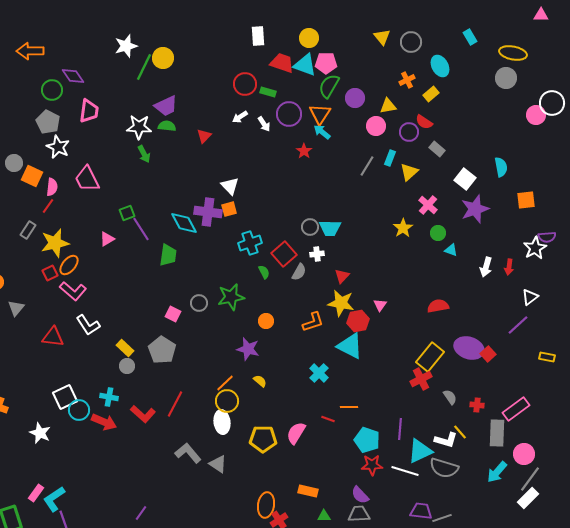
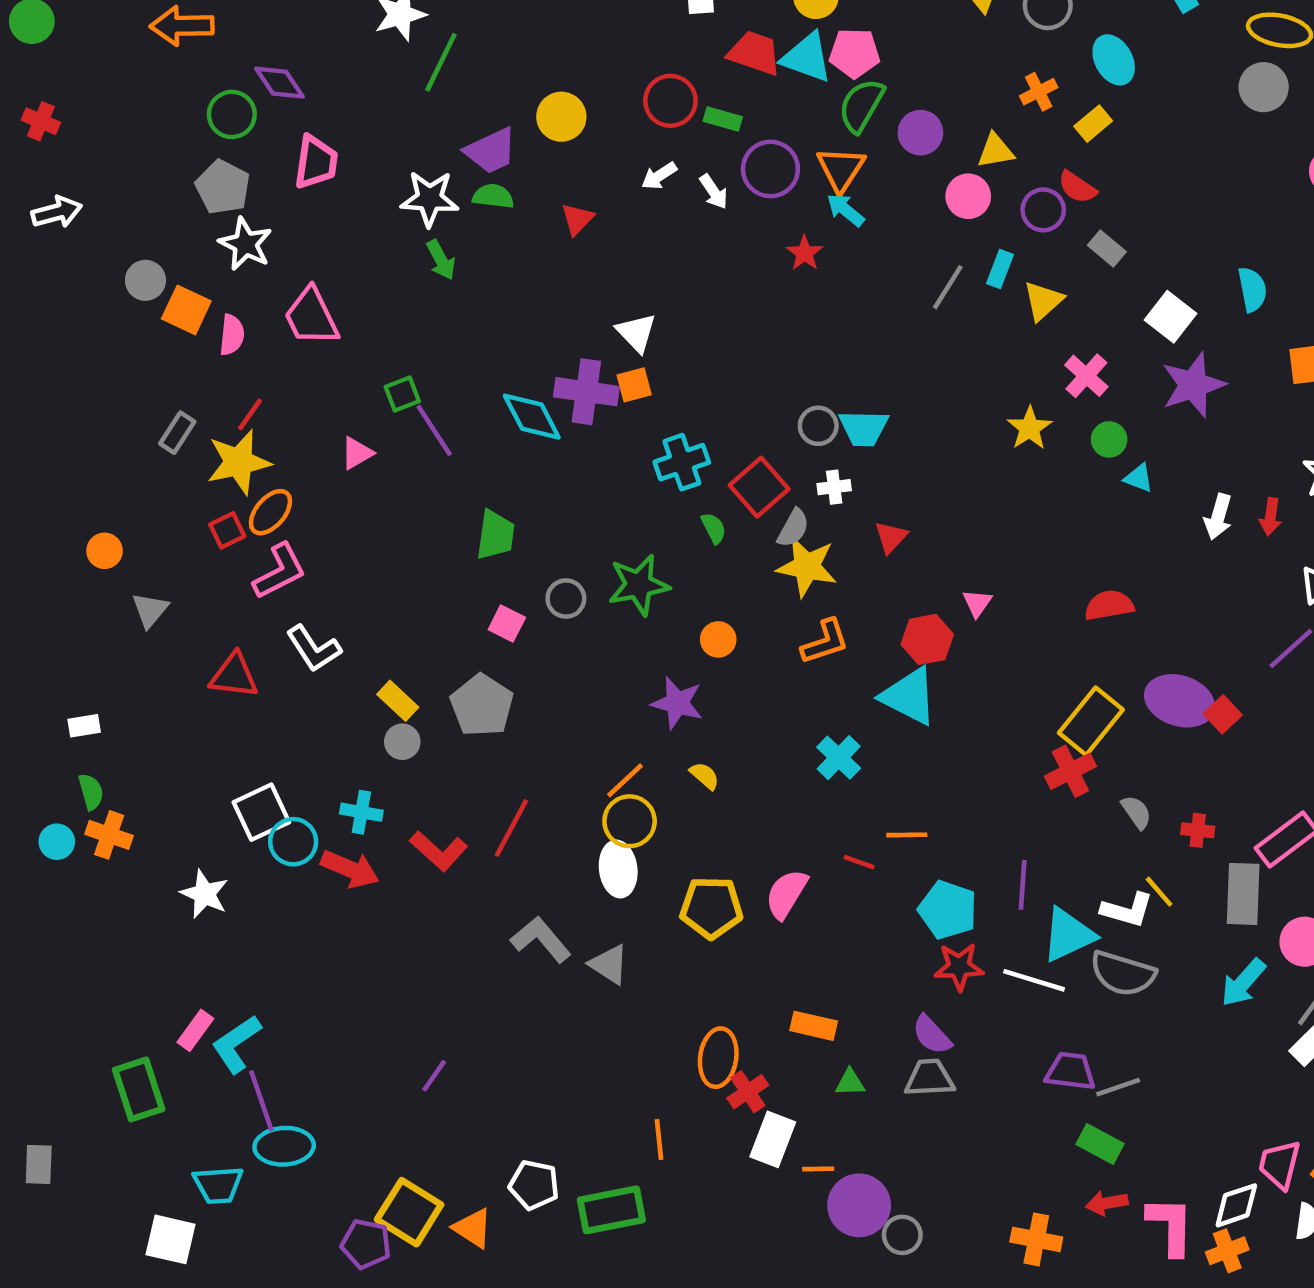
yellow circle: (163, 58) -> (561, 117), moved
red line: (48, 206) -> (250, 414), moved
green trapezoid: (168, 255) -> (495, 535), moved
pink L-shape: (73, 291) -> (280, 571), turned -68
yellow star: (341, 303) -> (807, 567), moved

